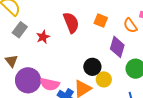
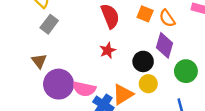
orange semicircle: (130, 26) -> (167, 18), moved
red star: (43, 37) -> (108, 50), moved
black circle: (92, 67) -> (143, 61), moved

